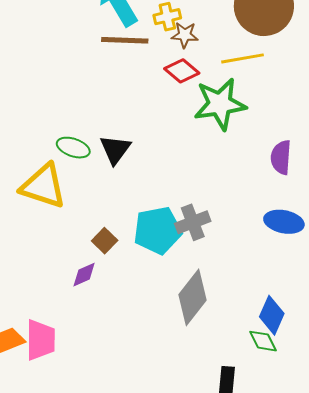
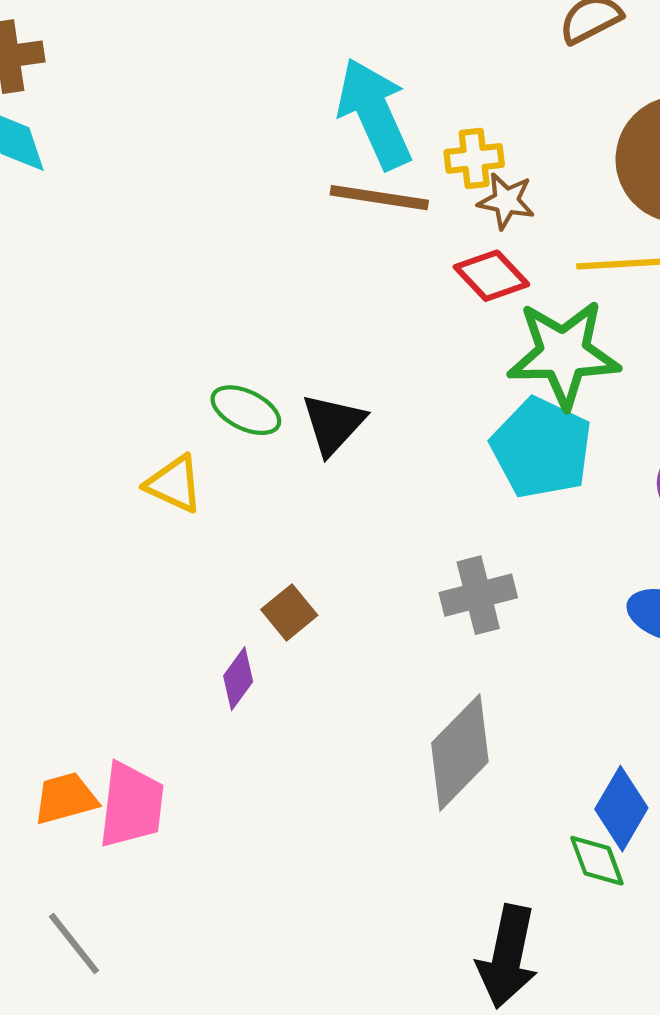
yellow triangle: (43, 186) -> (174, 484), size x0.6
cyan pentagon: (158, 230) -> (541, 448), moved, turned 30
purple diamond: (84, 275) -> (238, 679), turned -36

